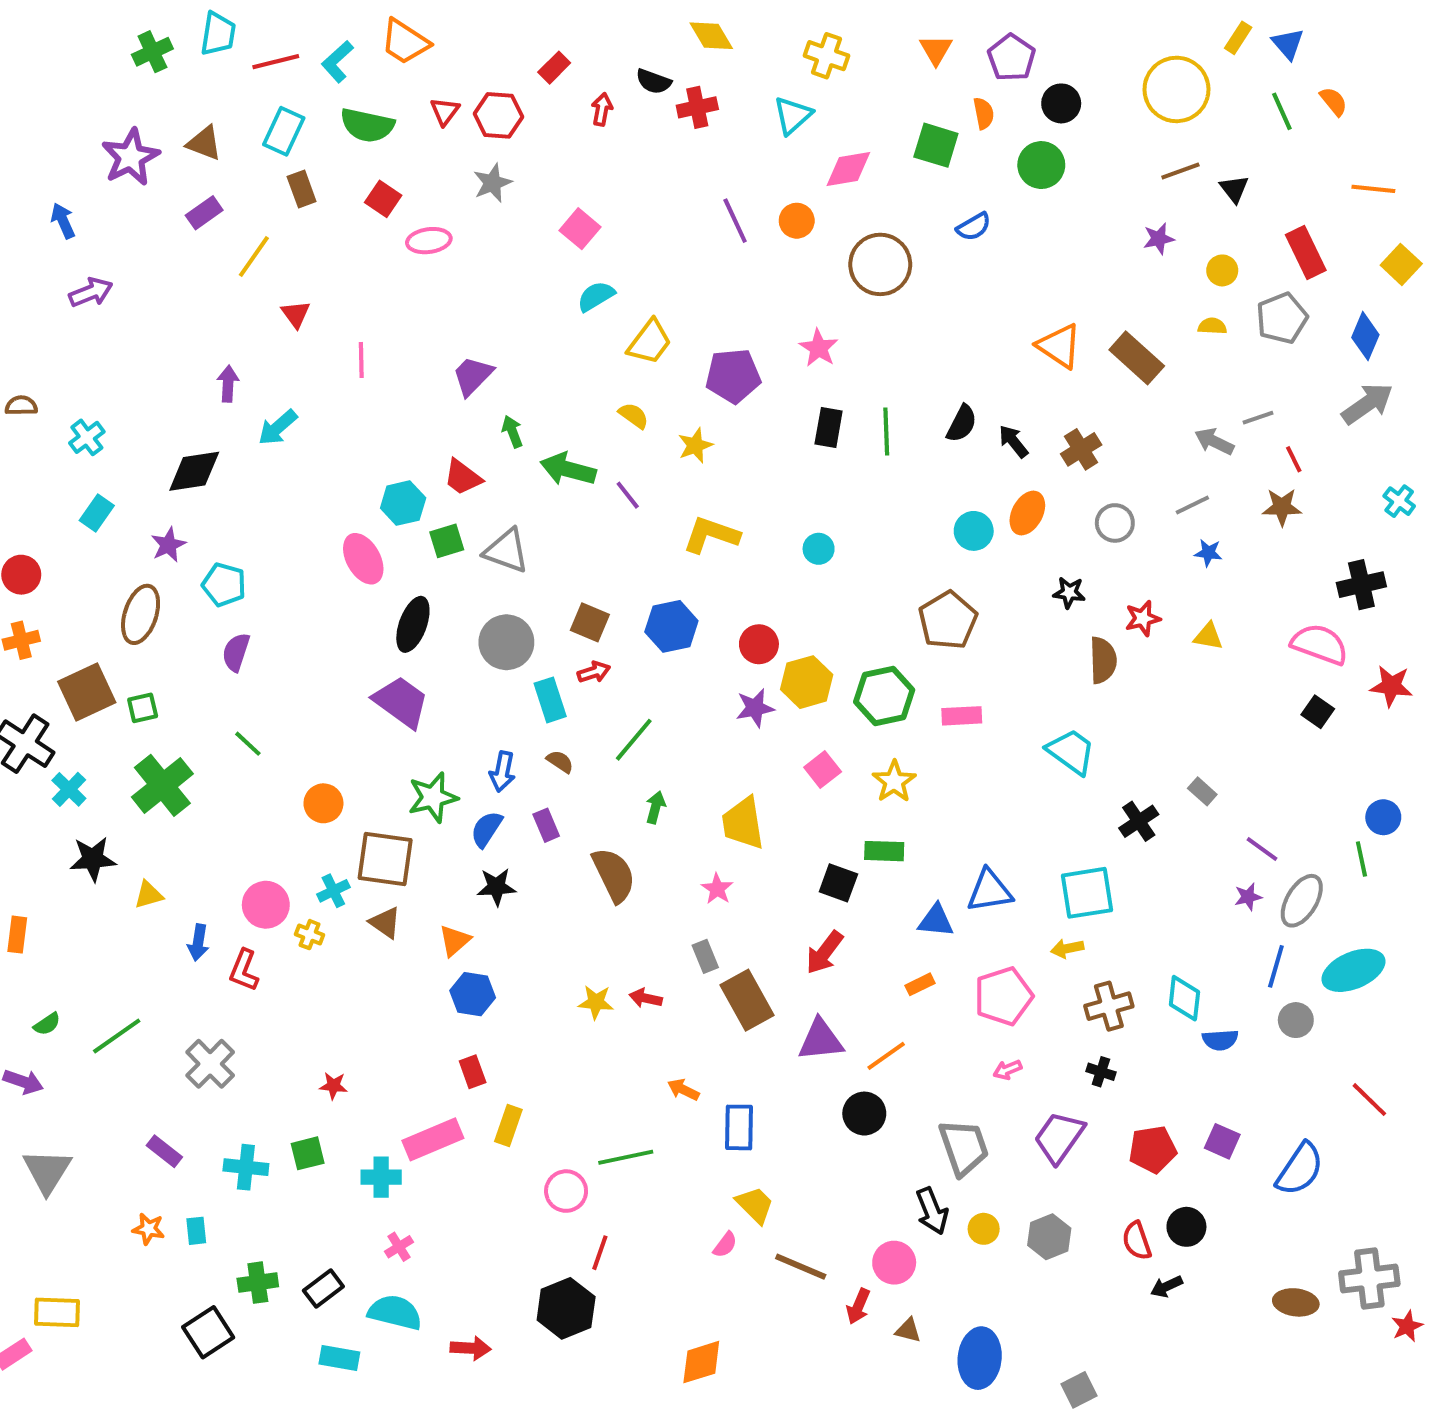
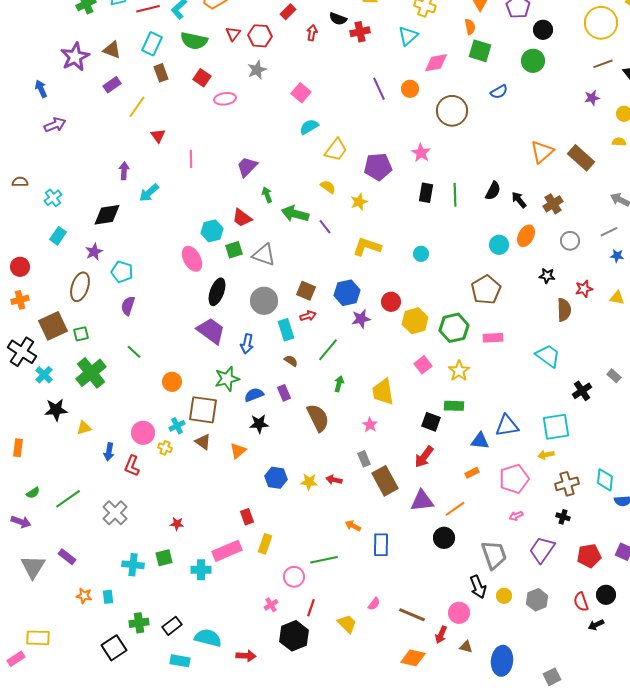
orange semicircle: (984, 113) -> (470, 27), moved
orange triangle: (1059, 346) -> (542, 152), turned 45
purple star: (755, 708) -> (361, 319), moved
blue arrow: (502, 771) -> (247, 344), moved
blue semicircle: (487, 829) -> (254, 395), turned 36
blue hexagon: (473, 994) -> (276, 478), moved
purple rectangle: (164, 1151) -> (67, 557), moved
yellow trapezoid: (755, 1205) -> (347, 624), moved
pink cross: (399, 1247) -> (271, 605), moved
orange diamond: (701, 1362) -> (413, 658), moved, turned 30

